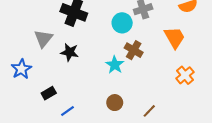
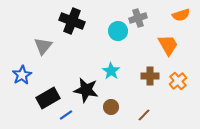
brown cross: (134, 50) -> (150, 76), moved, turned -30
black star: (70, 52) -> (86, 90), moved, size x1.4
black rectangle: (49, 93) -> (48, 98), size x1.6

